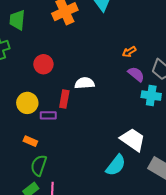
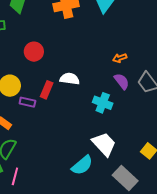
cyan cross: (151, 96) -> (103, 103), moved

